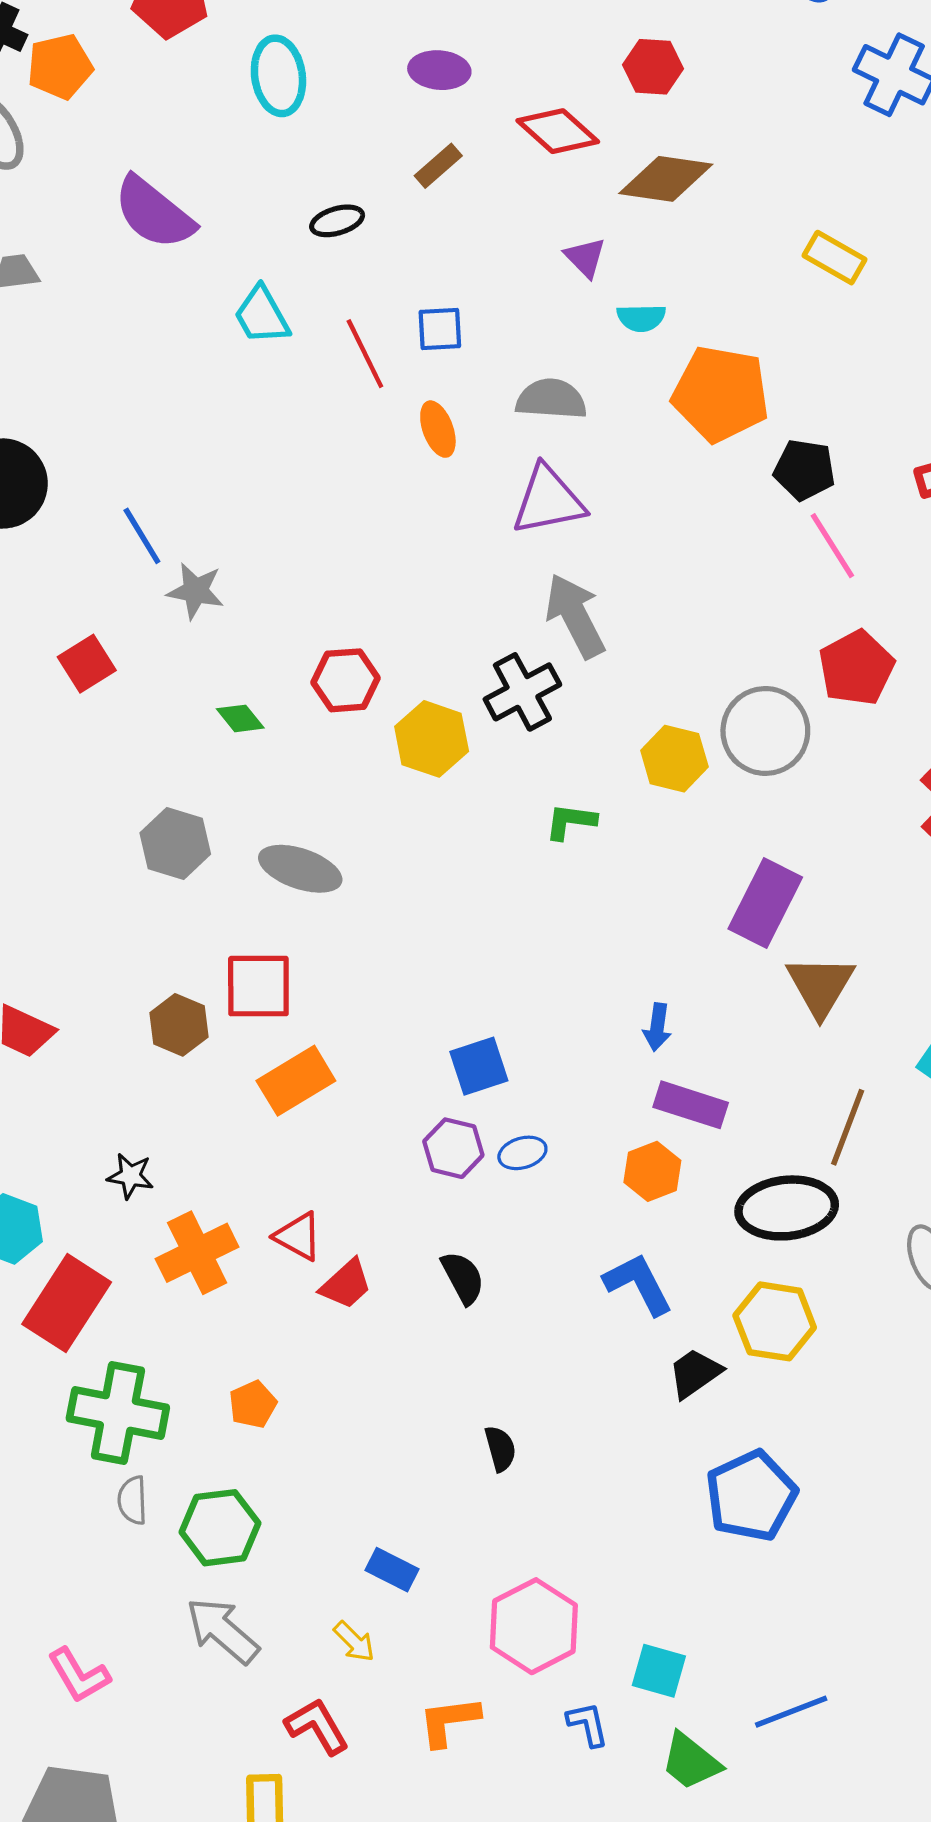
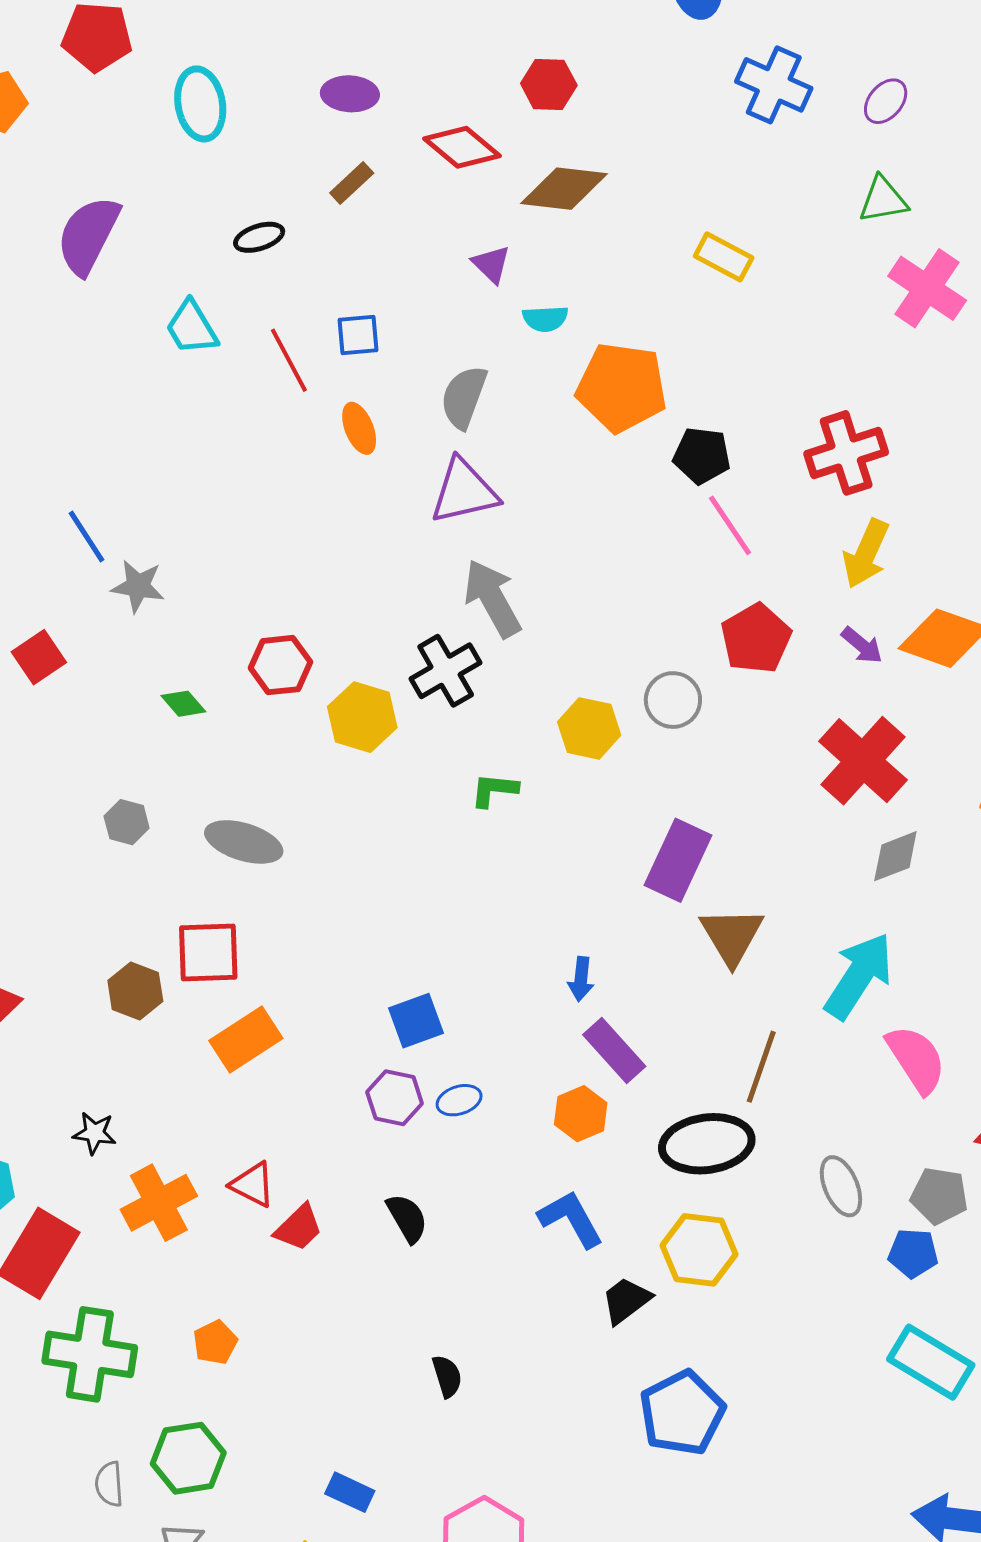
purple semicircle: (154, 213) -> (88, 235), turned 80
gray semicircle: (551, 399) -> (464, 397), turned -72
gray circle: (765, 731) -> (673, 700), size x0.7
gray hexagon: (175, 843) -> (127, 822), size x0.7
purple rectangle: (691, 1105) -> (614, 1050), turned 32
gray semicircle: (132, 1500) -> (109, 1484), moved

